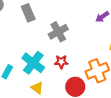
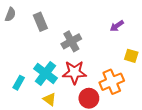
red star: (61, 62) -> (74, 72), size x1.6

